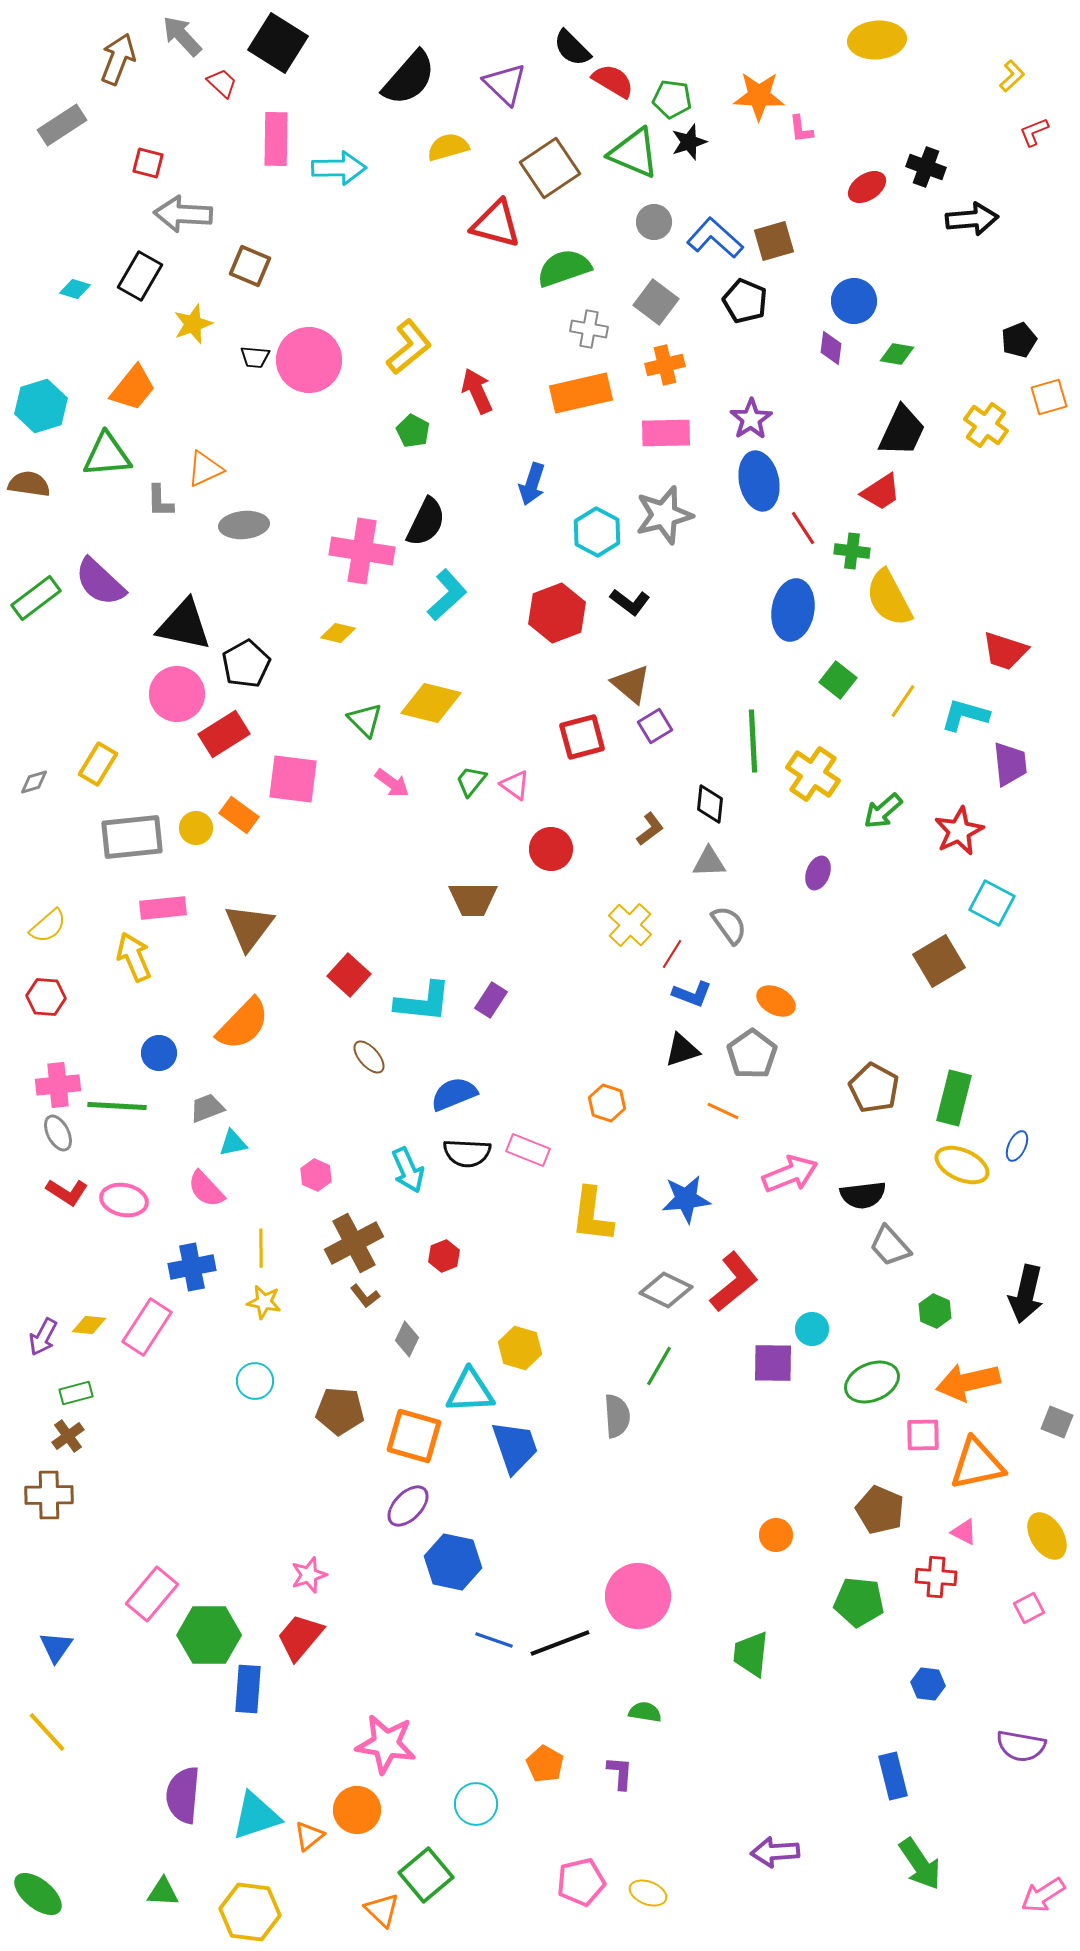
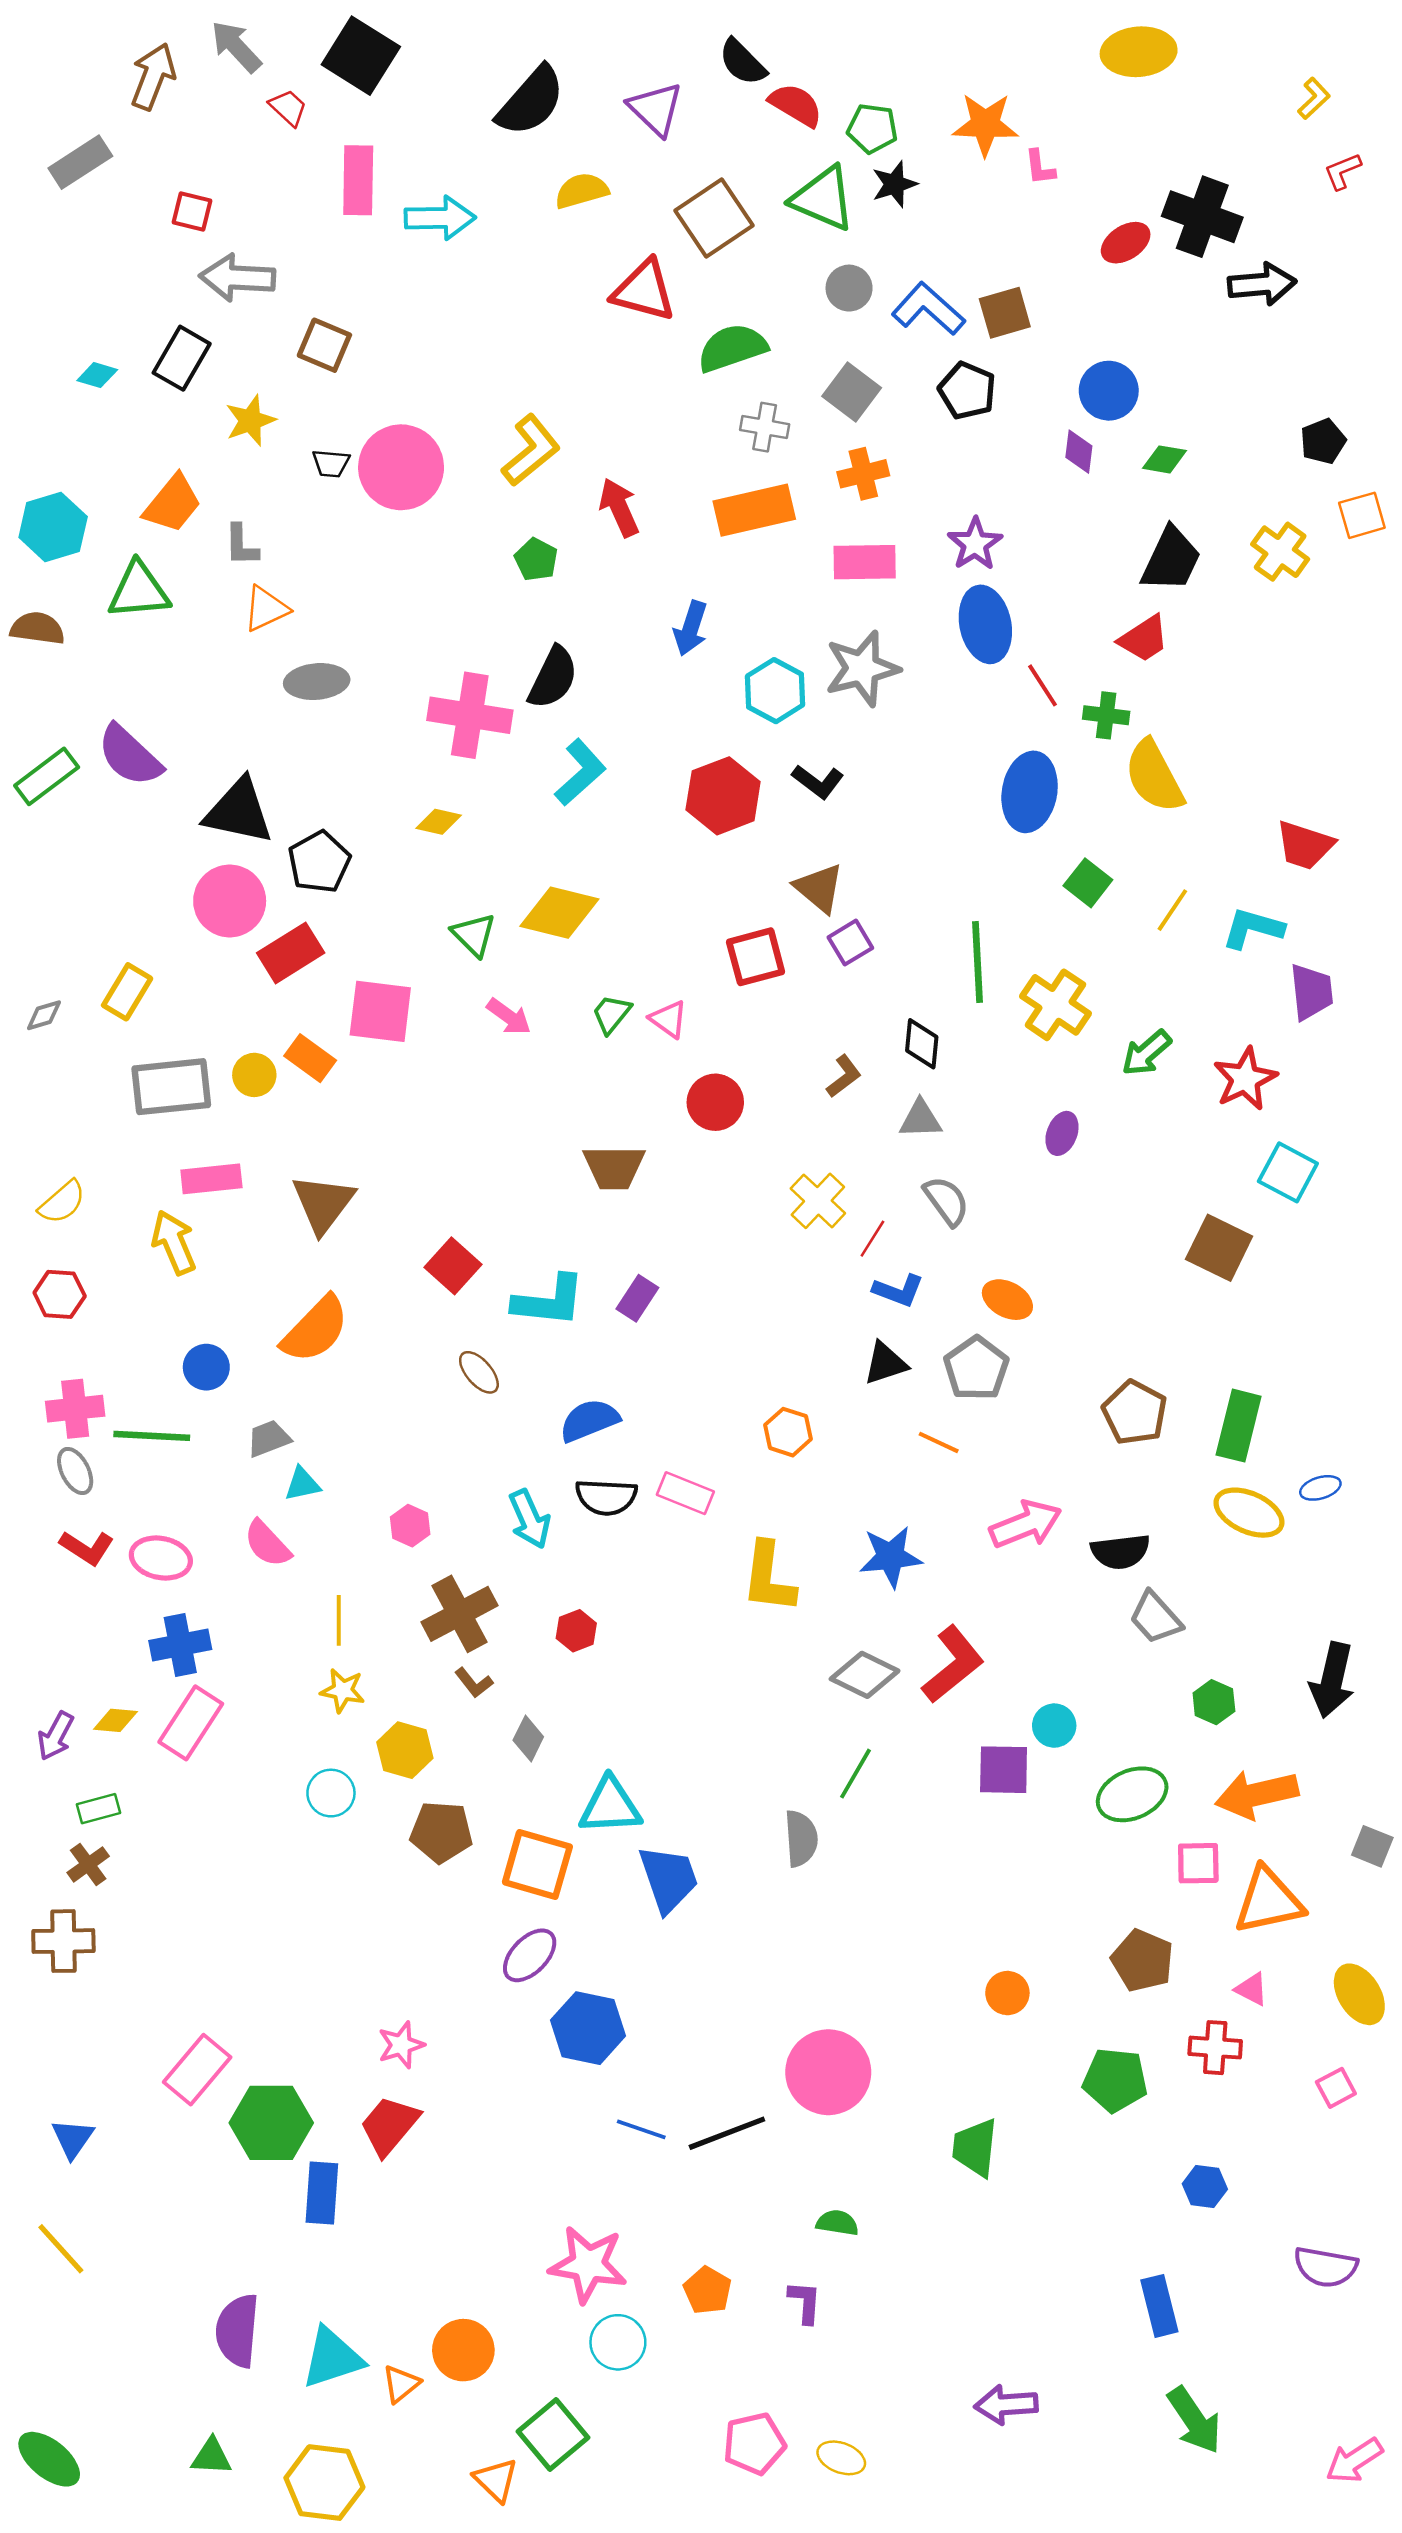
black cross: (926, 167) -> (1202, 217), size x1.5
gray L-shape: (160, 501) -> (241, 545), moved
brown square: (939, 961) -> (1219, 1248), turned -33
blue ellipse: (1017, 1146) -> (1320, 1488), turned 48
blue cross: (192, 1267) -> (180, 1645), moved
yellow hexagon: (520, 1348) -> (405, 1750), moved
pink star: (386, 1744) -> (588, 2264), moved

